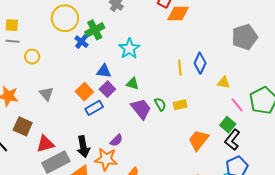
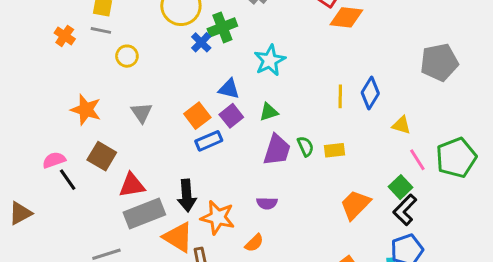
green triangle: (133, 84) -> (269, 112), turned -40
purple trapezoid: (141, 109) -> (277, 150), turned 50
purple semicircle: (116, 140) -> (267, 203), moved, turned 40

